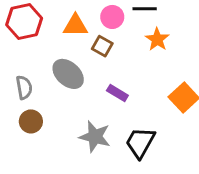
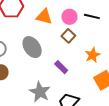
orange star: (157, 39) -> (93, 55), moved
brown square: (102, 46) -> (68, 36), moved

